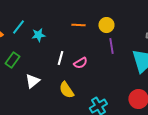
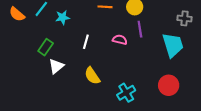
green rectangle: (12, 60) -> (46, 47), moved
pink semicircle: (80, 63) -> (120, 40), moved, turned -136

